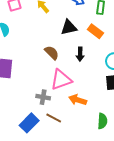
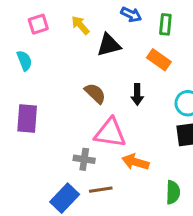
black triangle: (69, 27) -> (109, 45), moved
pink triangle: (61, 80) -> (110, 133), turned 30
brown line: (54, 118) -> (101, 190), turned -35

